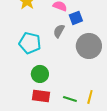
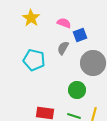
green circle: (40, 74) -> (77, 90), moved

